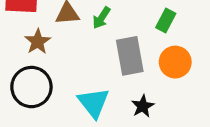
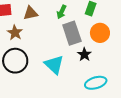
green arrow: (102, 18) -> (62, 12), moved
black star: (143, 106) -> (84, 54), moved

